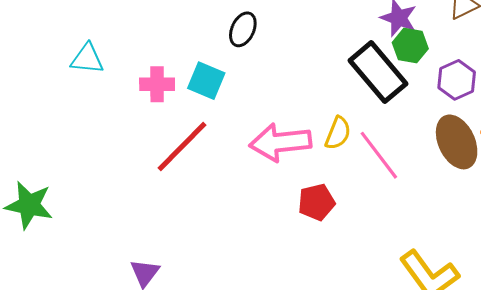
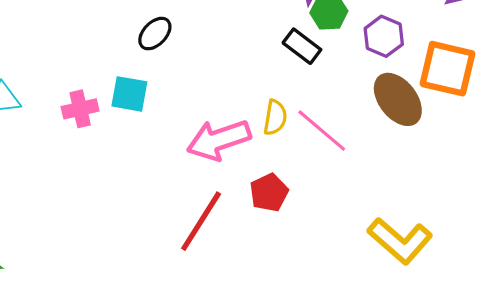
black ellipse: (243, 29) -> (155, 34), turned 32
black rectangle: (378, 72) -> (302, 46), size x0.6
red line: (182, 147) -> (201, 221), moved

